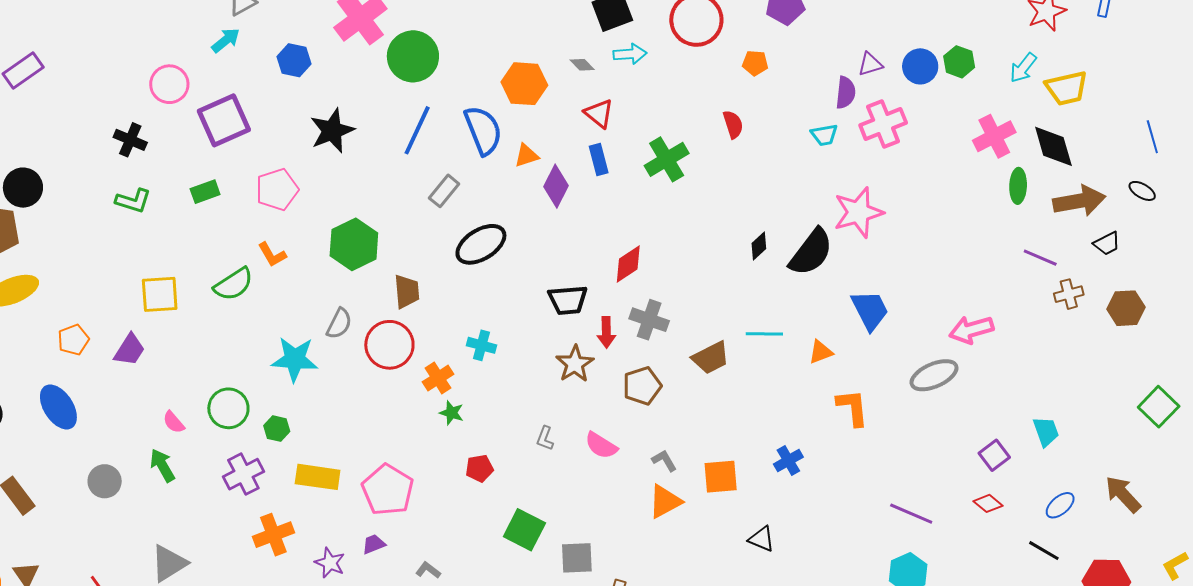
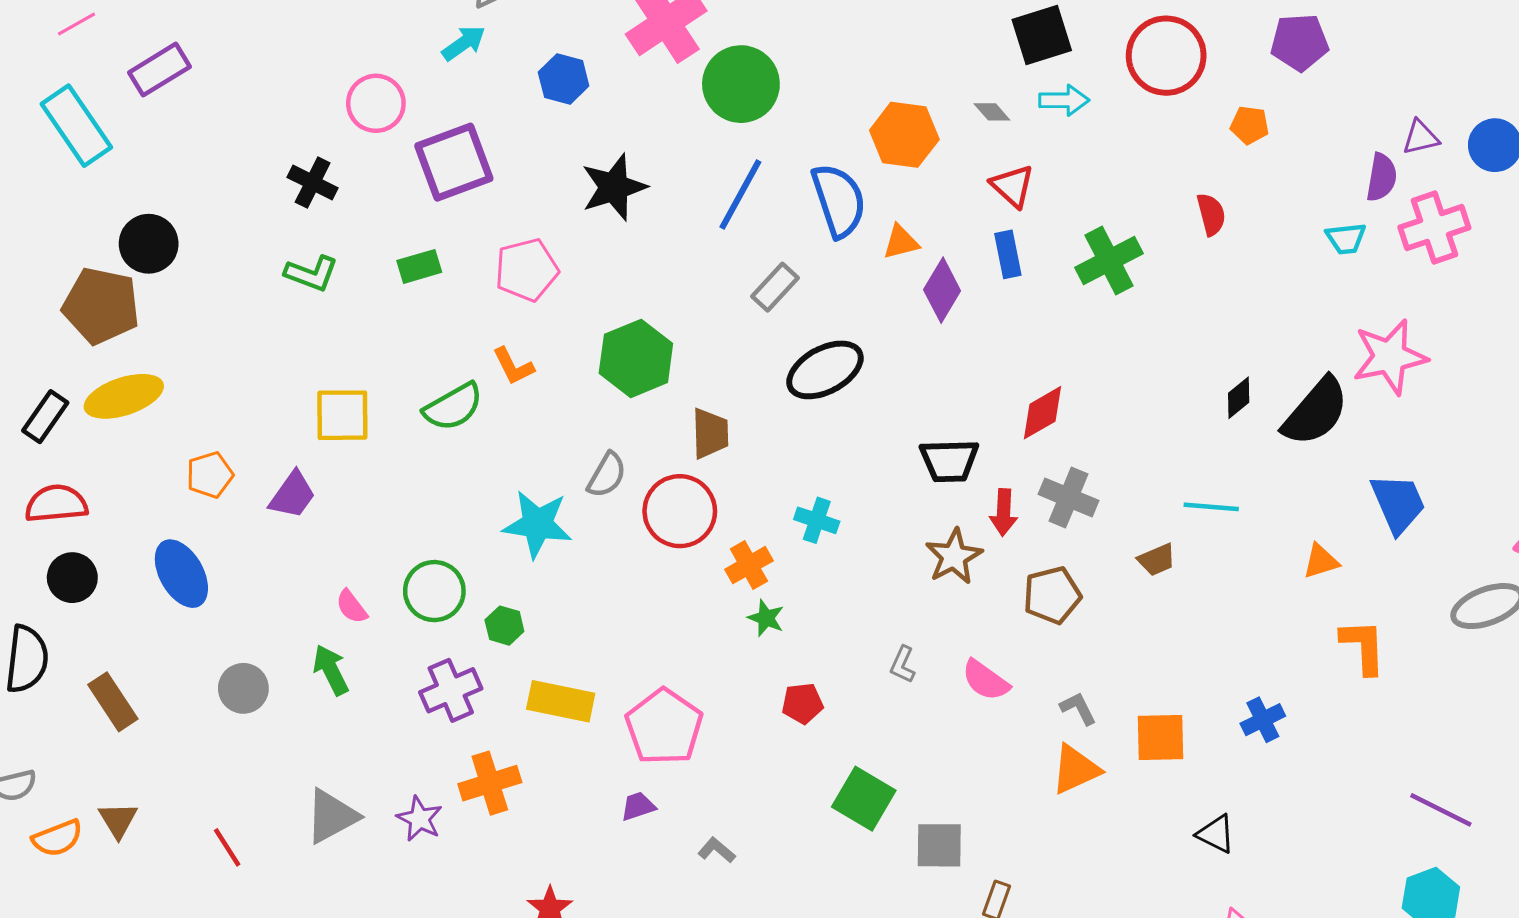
cyan line: (764, 334) -> (1211, 507), moved
brown trapezoid: (711, 358) -> (1157, 560), size x0.7
purple star: (330, 563) -> (420, 819), moved

